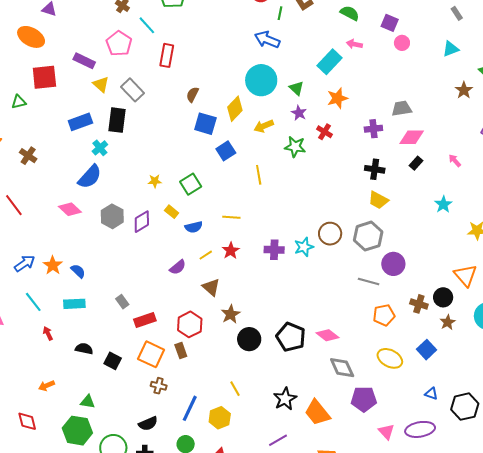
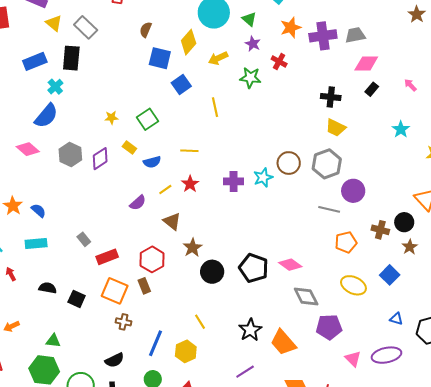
purple cross: (373, 129) -> (323, 36), moved, size x1.5

